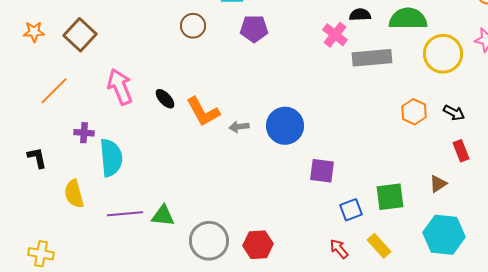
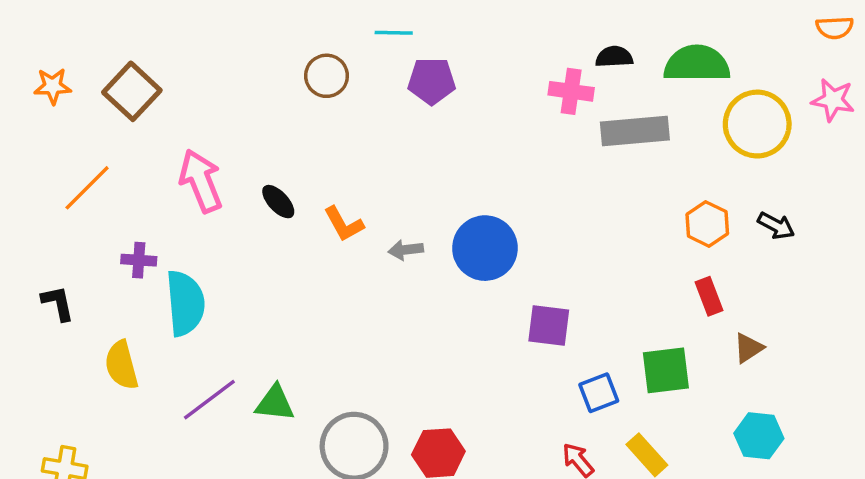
pink cross: (335, 35) -> (571, 91), turned -30
orange L-shape: (203, 112) -> (344, 224), size x0.7
red rectangle: (461, 151) -> (709, 296), moved
purple line: (125, 214) -> (209, 400), turned -32
cyan hexagon: (444, 235) -> (759, 436), size x0.7

